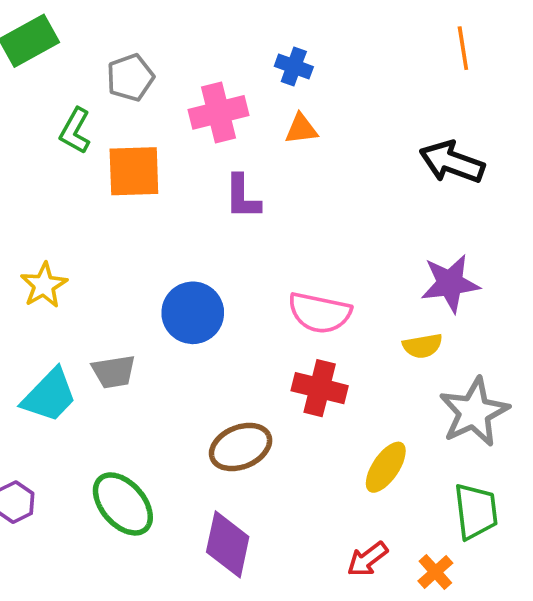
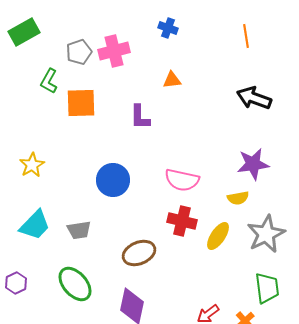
orange line: (463, 48) -> (246, 36), moved
blue cross: (294, 66) -> (168, 28), moved
pink cross: (218, 112) -> (114, 51), moved
gray trapezoid: (114, 372) -> (79, 230), moved
yellow ellipse: (386, 467) -> (218, 236), moved

